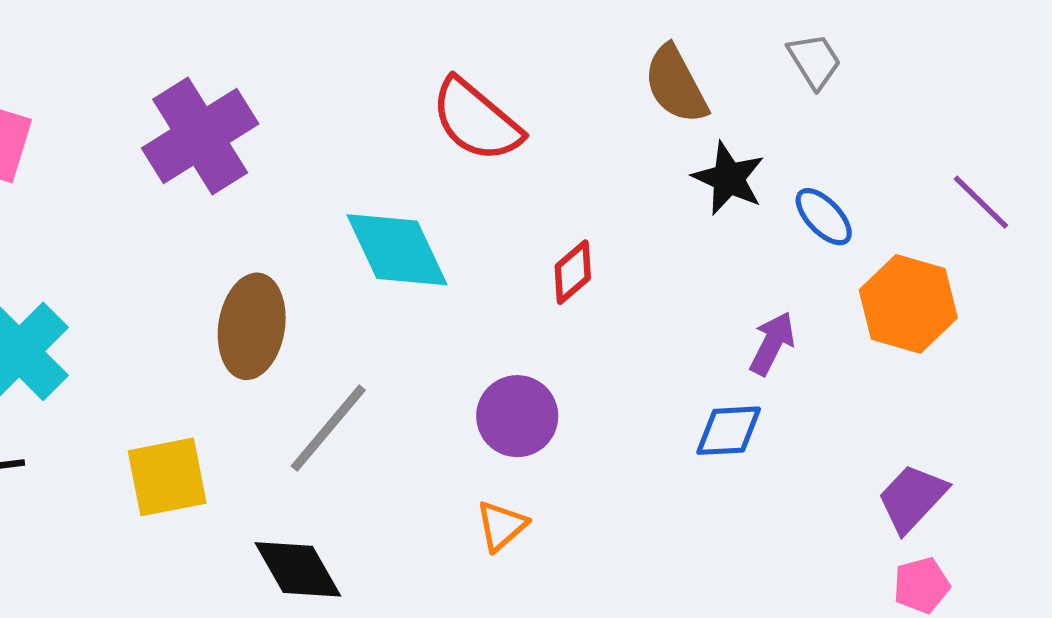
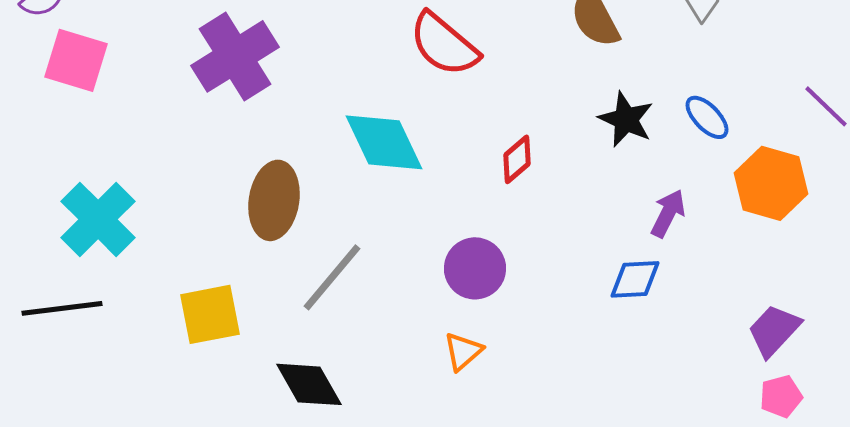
black star: (729, 178) -> (626, 119), moved

